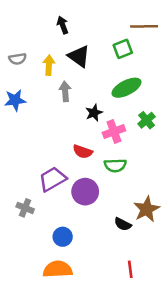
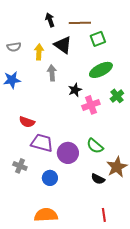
brown line: (144, 26) -> (80, 23), moved
red semicircle: (83, 152) -> (27, 122), moved
green semicircle: (115, 165) -> (95, 146), moved, turned 42
purple trapezoid: (53, 179) -> (42, 143), turned 45
blue circle: (63, 237) -> (50, 178), moved

